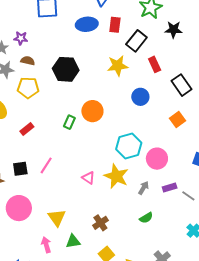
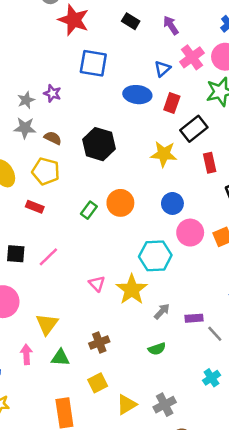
brown semicircle: (28, 61) -> (53, 138), moved
yellow pentagon: (28, 88) -> (46, 171), moved
blue circle: (140, 97) -> (172, 203), moved
red rectangle: (27, 129) -> (35, 207), turned 48
pink circle: (157, 159) -> (190, 233), moved

